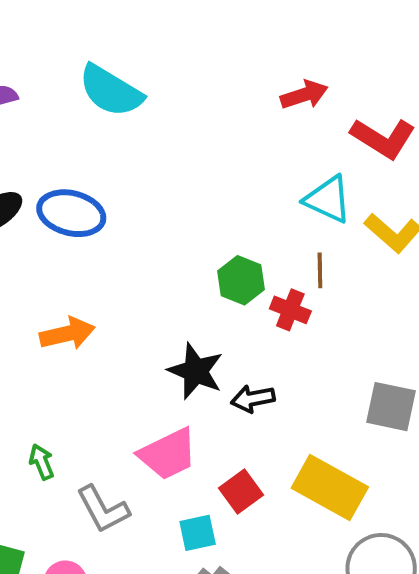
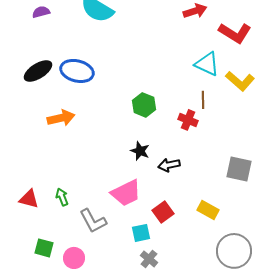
green hexagon: (241, 280) -> (144, 105), moved
orange arrow: (67, 334) -> (61, 118), moved
black star: (196, 371) -> (140, 151), size x0.7
yellow rectangle: (330, 488) -> (208, 210), size x0.6

